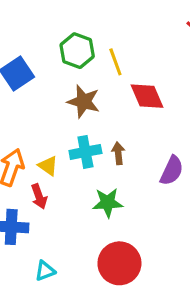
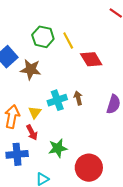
brown star: (84, 101) -> (31, 69), moved
yellow triangle: (48, 166) -> (35, 112), turned 40
green star: (108, 203) -> (58, 148), moved

